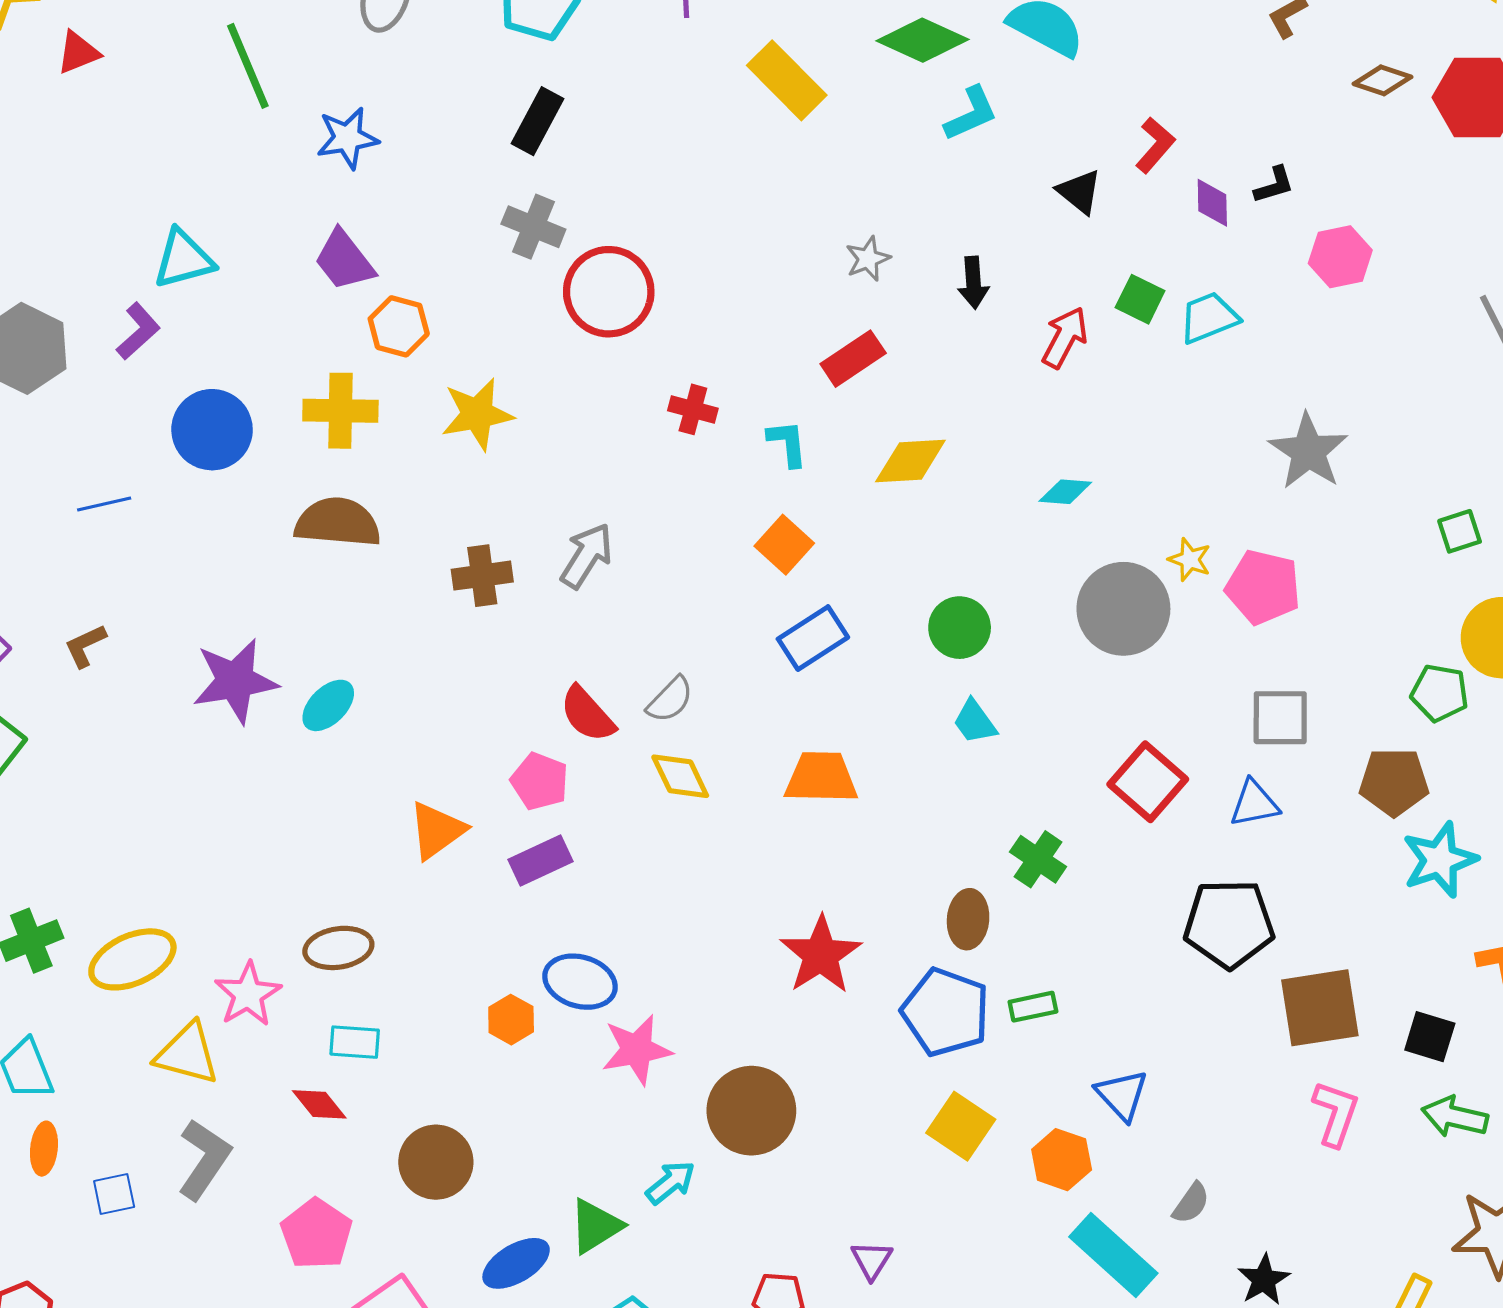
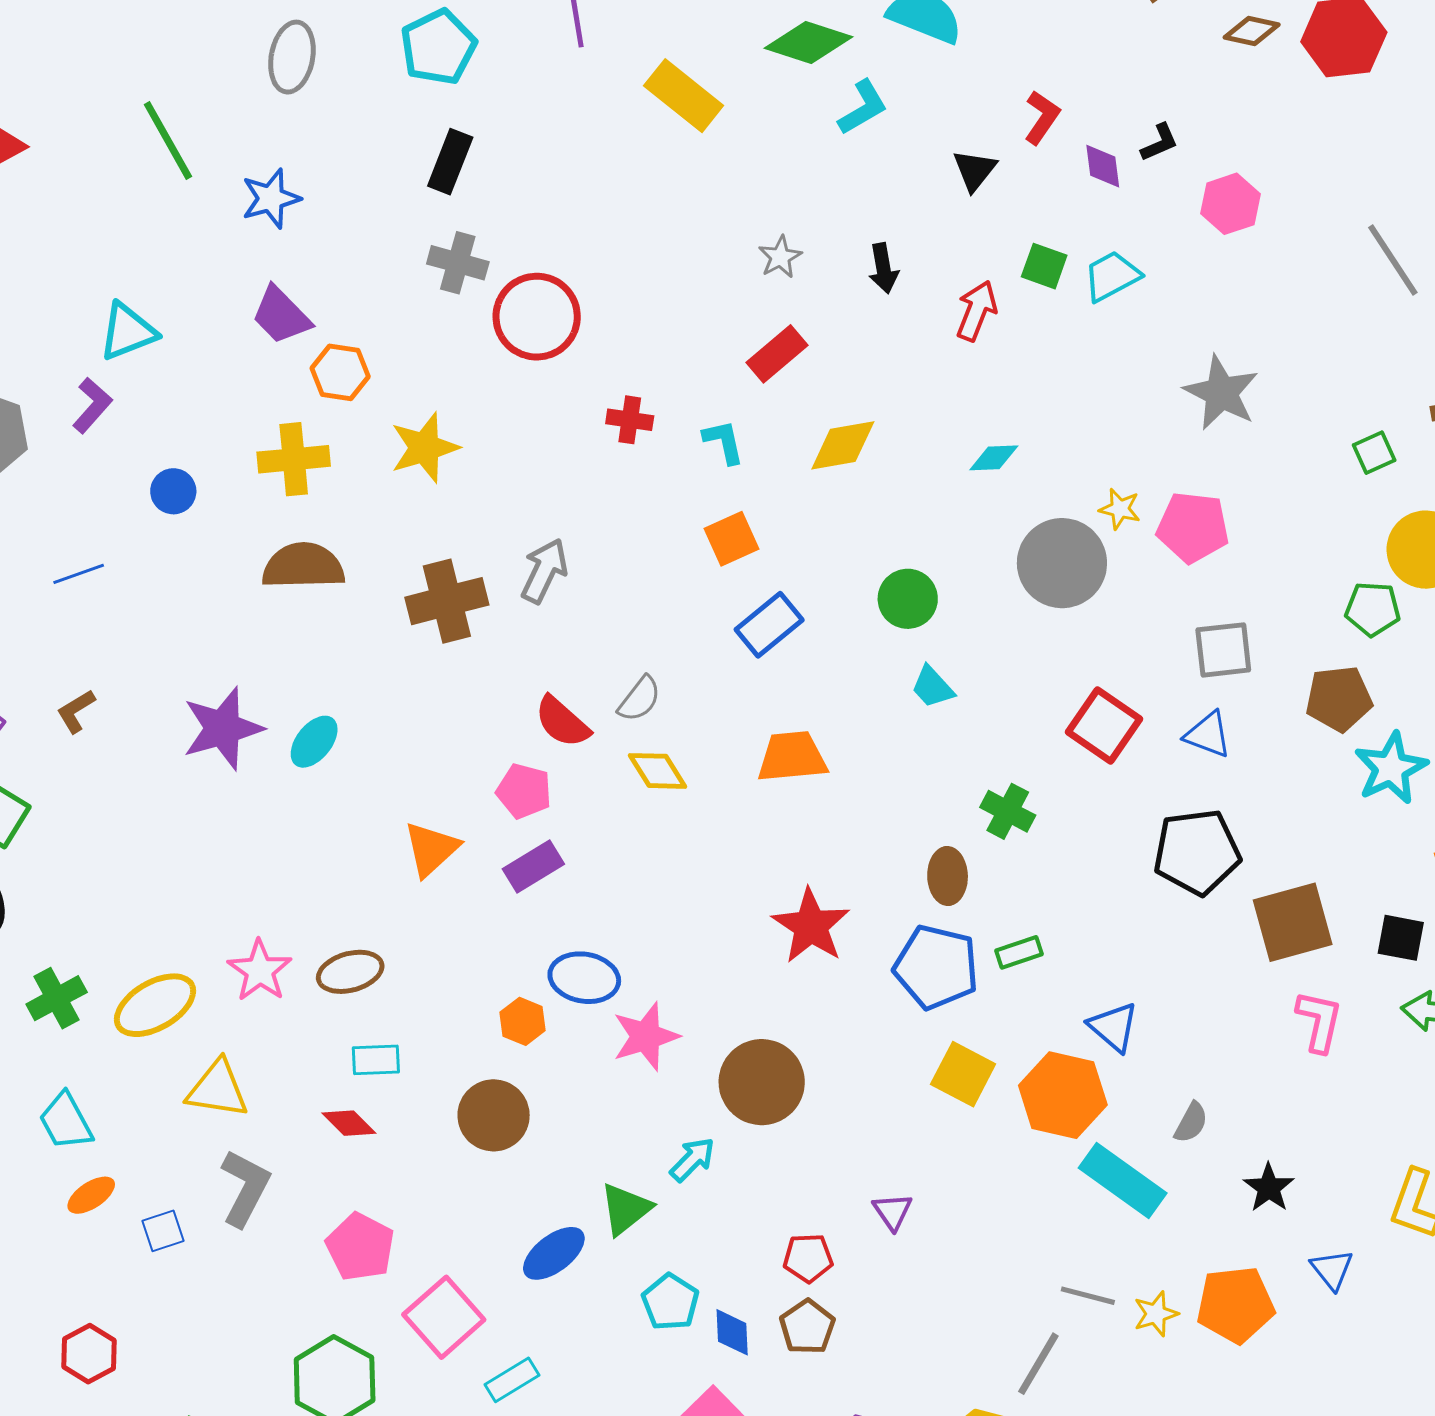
black triangle: (1079, 192) -> (975, 170), turned 36
blue circle: (212, 430) -> (173, 491), size x0.6
orange square: (784, 545) -> (732, 539), turned 30
brown cross: (482, 576) -> (447, 601), size x1.4
blue triangle: (1254, 804) -> (1208, 735), turned 38
pink star: (248, 994) -> (260, 971), moved
orange ellipse: (44, 1149) -> (91, 1195), turned 57
orange hexagon: (1062, 1160) -> (1063, 1095), size x1.5
brown circle: (436, 1162) -> (494, 1115), moved

